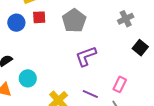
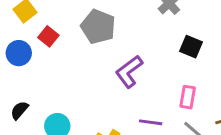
red square: (39, 17) -> (48, 36), turned -32
black square: (140, 48) -> (191, 47), moved

